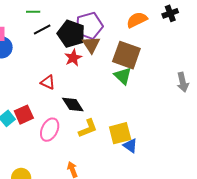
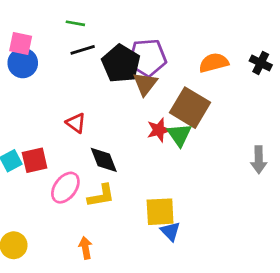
black cross: (170, 13) -> (261, 63), turned 35
red star: (73, 58) -> (159, 130), moved
yellow L-shape: (88, 128) -> (101, 196), moved

